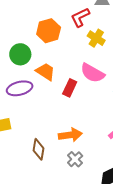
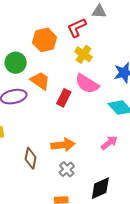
yellow cross: (96, 38) -> (83, 54), moved

